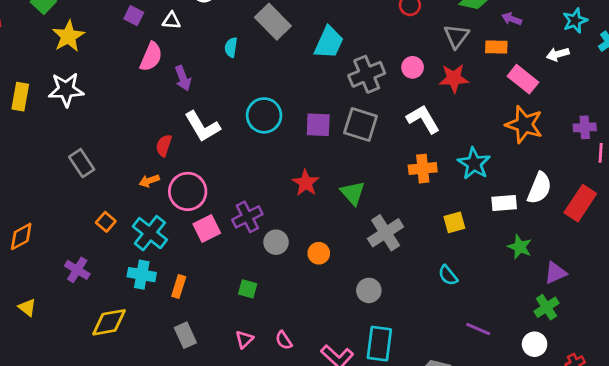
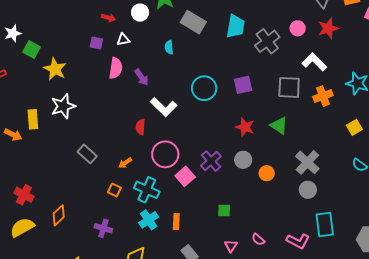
gray square: (361, 125) -> (289, 87), moved
orange arrow: (149, 181) -> (125, 163), moved
gray cross: (386, 233) -> (307, 162), moved
gray circle: (276, 242) -> (243, 160), moved
cyan cross: (142, 275) -> (149, 220), turned -30

